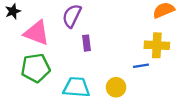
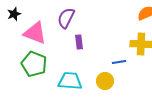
blue line: (141, 66) -> (119, 62), moved
green pentagon: (36, 68) -> (34, 64), turned 30

